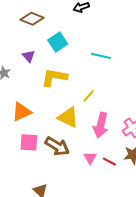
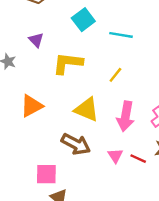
cyan square: (58, 42) -> (83, 20), moved
yellow line: (89, 96) -> (115, 75), moved
pink square: (29, 142) -> (46, 174), moved

